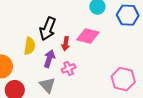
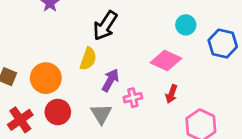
black arrow: (48, 29) -> (105, 26), moved
red arrow: (66, 44) -> (171, 94), moved

